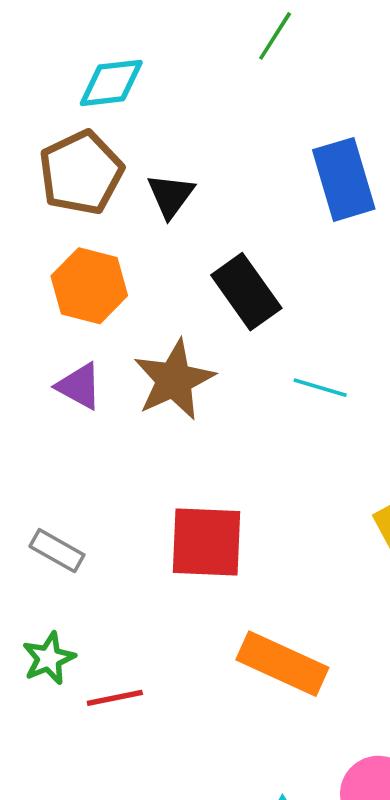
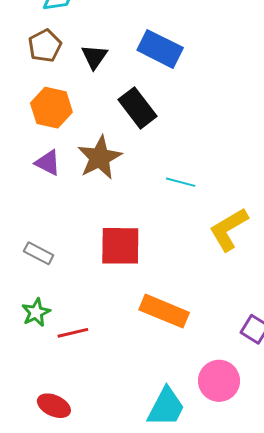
brown pentagon: (81, 173) -> (45, 46), size x0.7
blue rectangle: (344, 179) -> (160, 49), moved, turned -45
cyan line: (320, 388) -> (181, 182), moved

